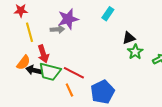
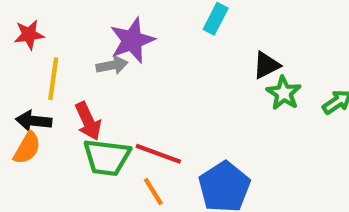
yellow line: (30, 32) -> (53, 79), turned 30
orange semicircle: (24, 62) -> (27, 148), moved
black arrow: (34, 70) -> (34, 121), moved

